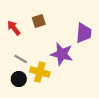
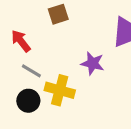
red arrow: (14, 28) -> (21, 41), moved
purple star: (62, 54) -> (93, 63), size x0.7

